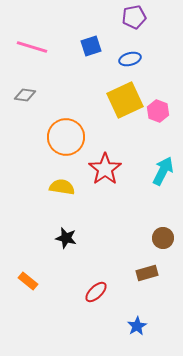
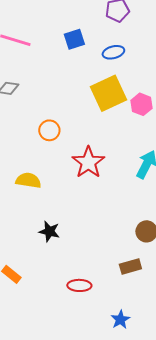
orange circle: (66, 137) -> (49, 130), size x0.6
yellow semicircle: (62, 187) -> (28, 180), moved
red ellipse: (96, 292) -> (79, 285), turned 45

